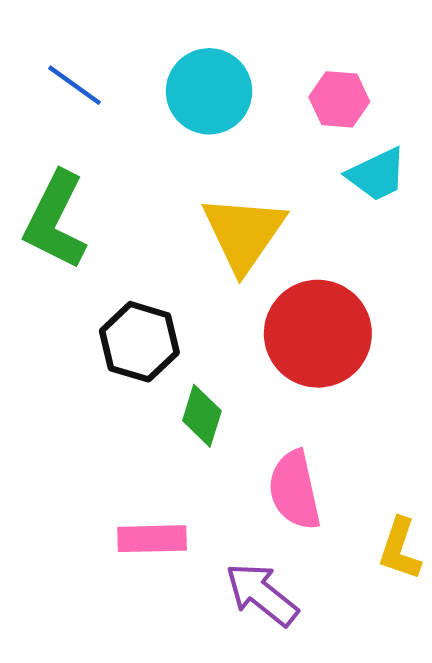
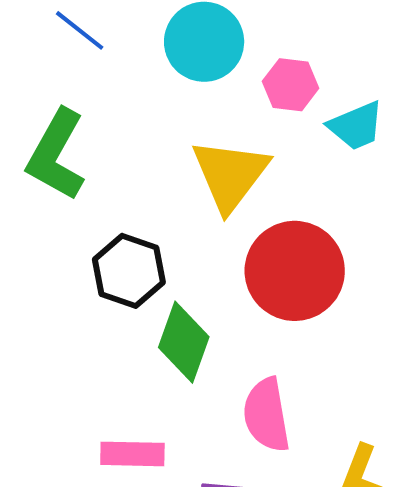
pink hexagon: (339, 99) -> (291, 85), moved
green diamond: (202, 416) -> (184, 342), size x1.4

